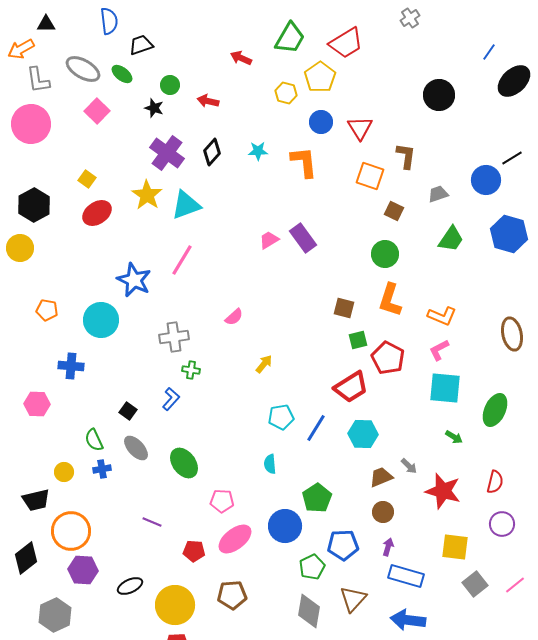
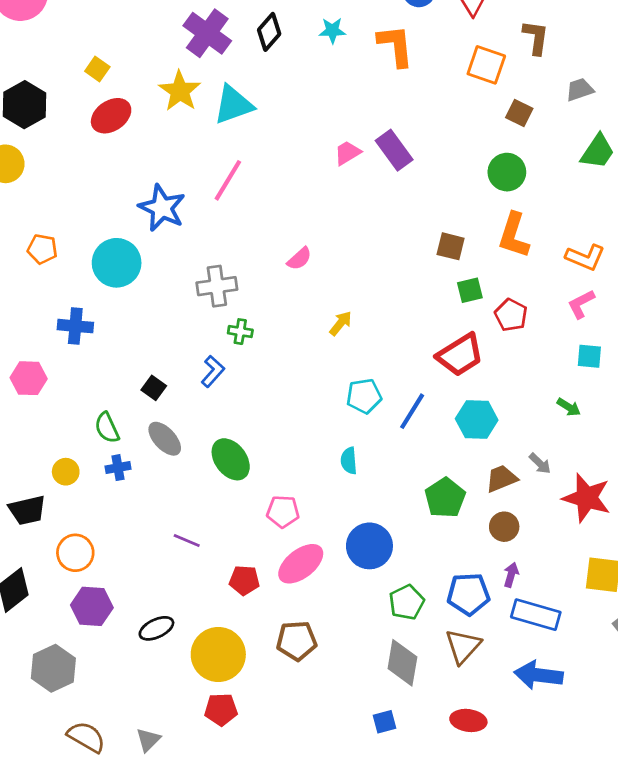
red pentagon: (388, 358) -> (511, 315), size x0.7
cyan square: (445, 388) -> (589, 356), size x0.6
green arrow: (454, 437) -> (569, 407), moved
green pentagon: (317, 498) -> (445, 498), moved
orange circle: (71, 531) -> (75, 553), size x0.7
blue pentagon: (343, 545) -> (468, 594), moved

